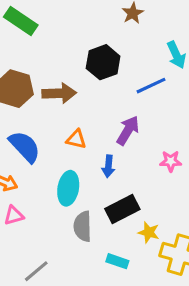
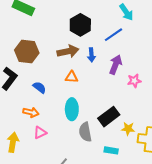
brown arrow: (59, 93) -> (68, 51), moved
purple arrow: (128, 130) -> (116, 65), moved
blue semicircle: (25, 147) -> (39, 87), size x0.6
blue arrow: (108, 166) -> (91, 55), moved

